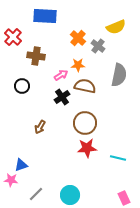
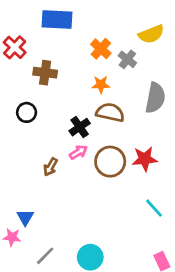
pink arrow: (61, 75) -> (78, 152), moved
red star: (87, 148) -> (145, 159), moved
cyan line: (118, 158) -> (154, 208), turned 35
blue triangle: (21, 165) -> (25, 217), turned -40

